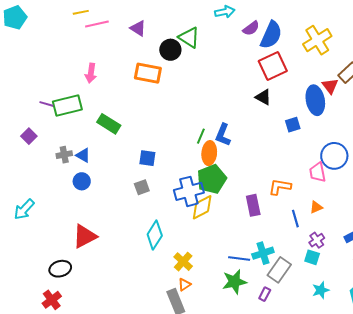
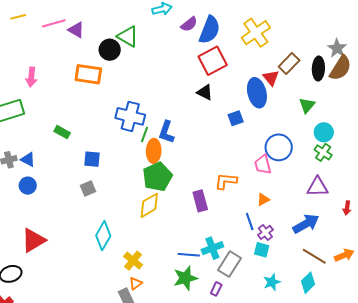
pink line: (97, 24) -> (54, 23), moved
green rectangle: (109, 124) -> (62, 132), moved, size x0.7
blue cross: (189, 191) -> (130, 116), moved, turned 32
blue line: (295, 219) -> (250, 222), moved

